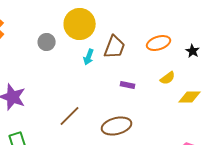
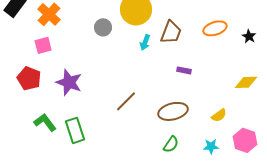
yellow semicircle: (168, 78) -> (219, 115), moved

